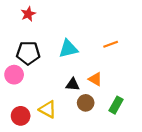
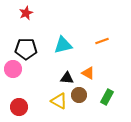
yellow triangle: (48, 109) -> (59, 101), moved

